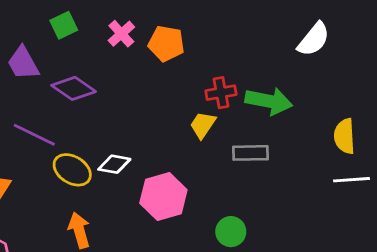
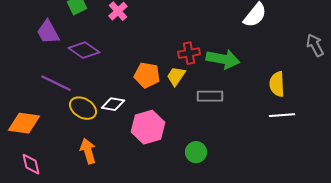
orange pentagon: (166, 44) -> (147, 75), moved

